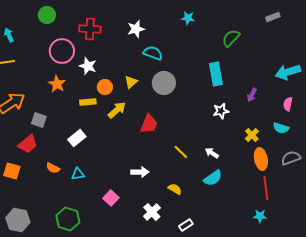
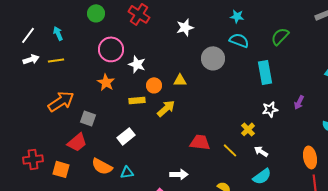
red cross: (90, 29) -> (139, 14), moved, turned 30
cyan semicircle: (153, 53) -> (239, 40), moved
yellow triangle: (131, 82) -> (180, 80), turned 40
gray circle: (164, 83) -> (213, 58), moved
purple arrow: (252, 95) -> (299, 102), moved
red trapezoid: (149, 124) -> (200, 142), moved, turned -105
yellow cross: (252, 135) -> (248, 129), moved
orange semicircle: (53, 168) -> (102, 166), size x1.5
white arrow: (140, 172) -> (179, 174), moved

